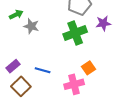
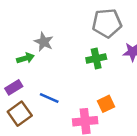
green arrow: (16, 15) -> (25, 58), moved
green cross: (75, 33) -> (96, 59), size x0.7

